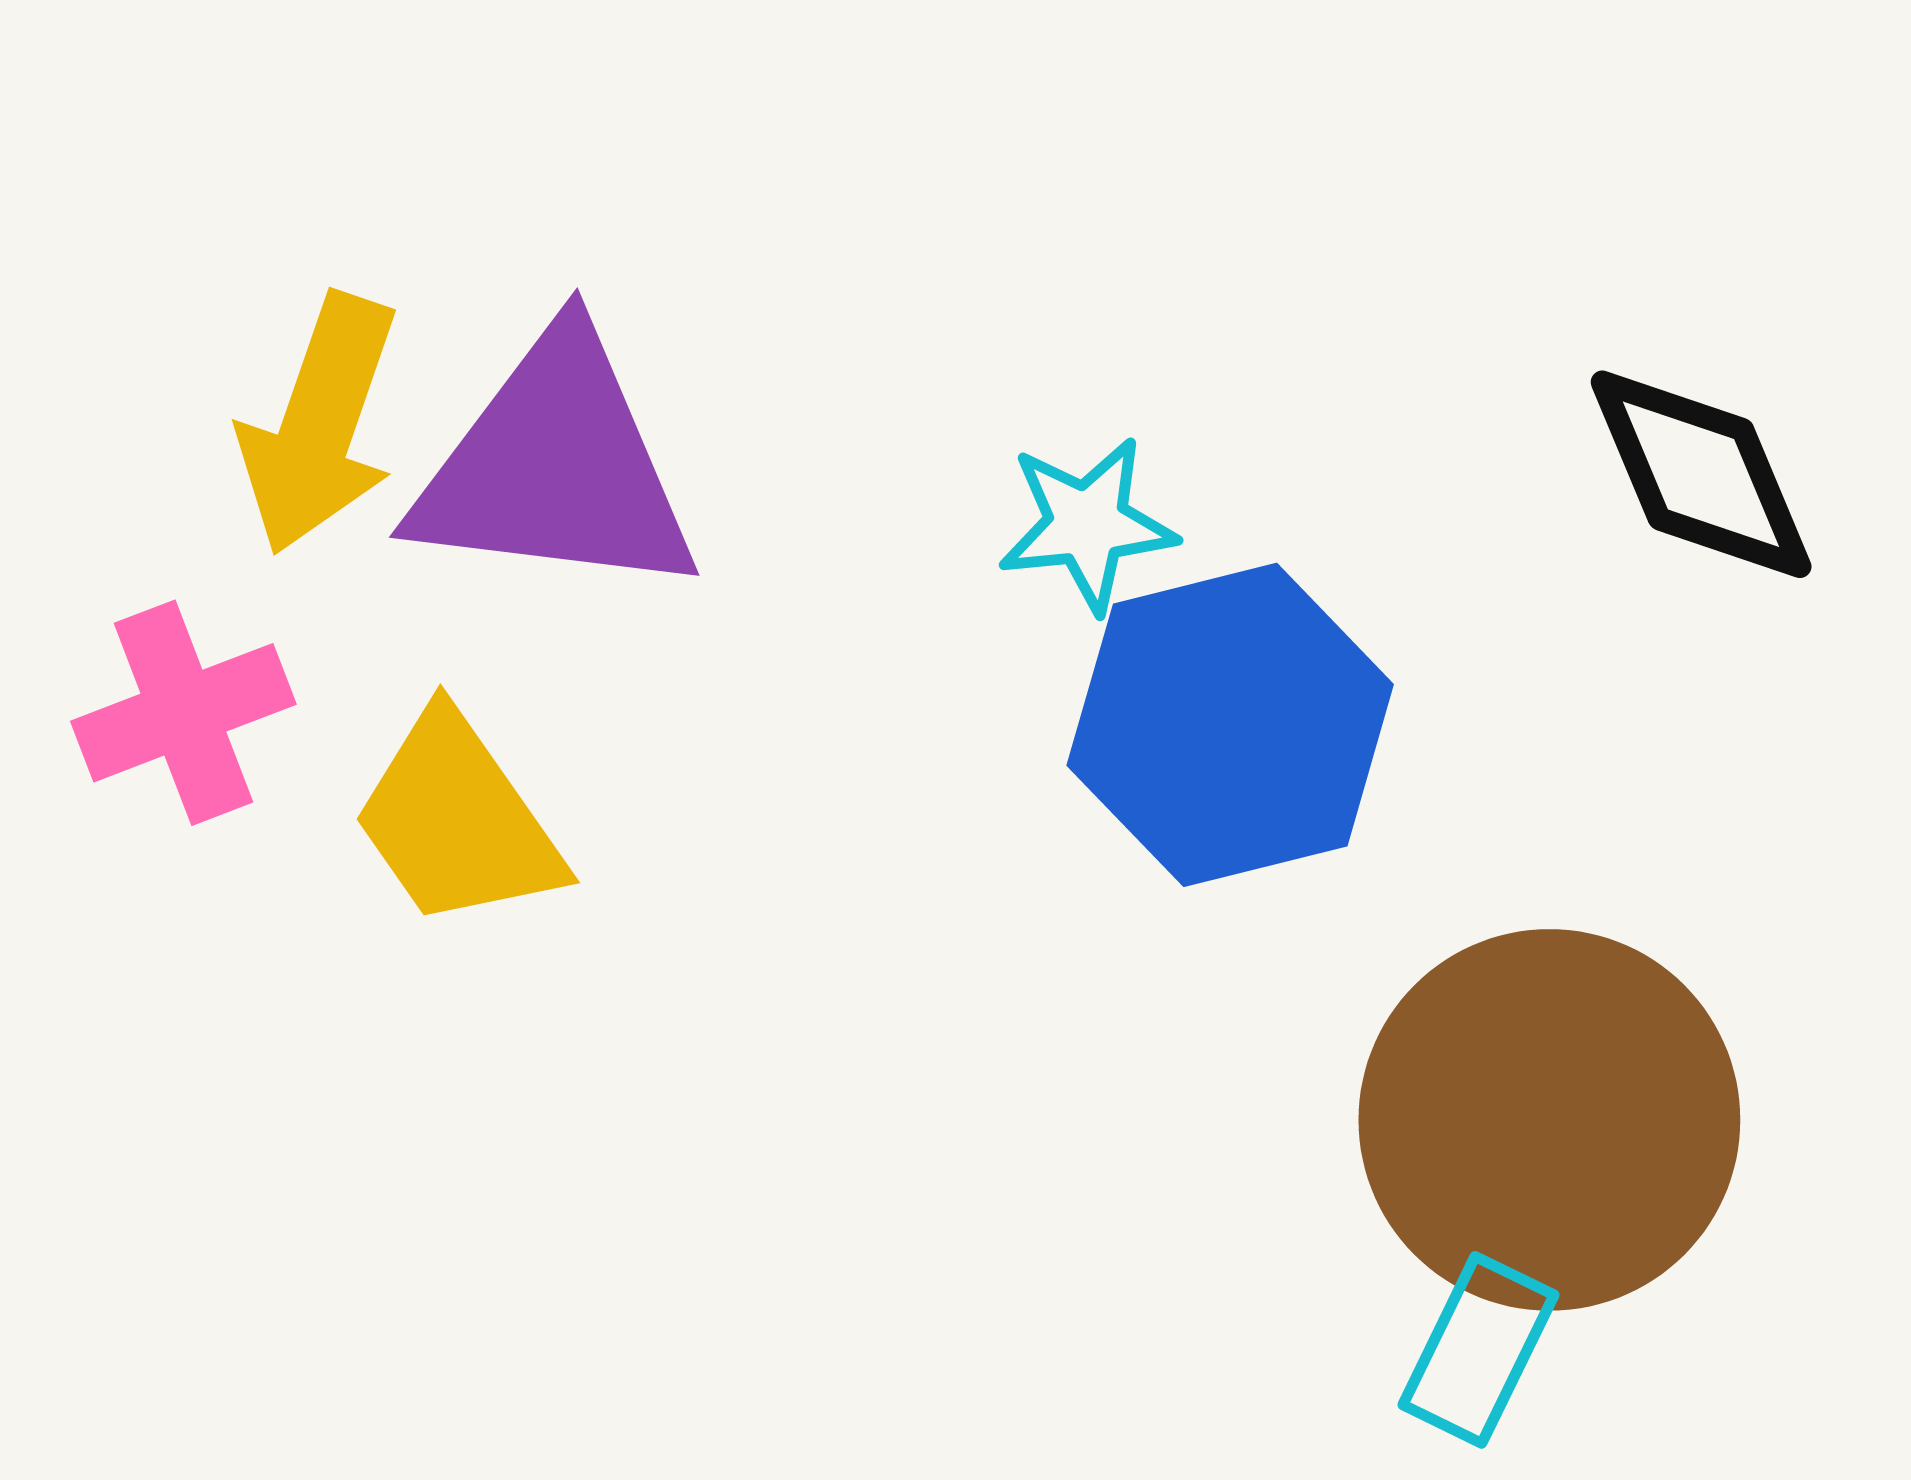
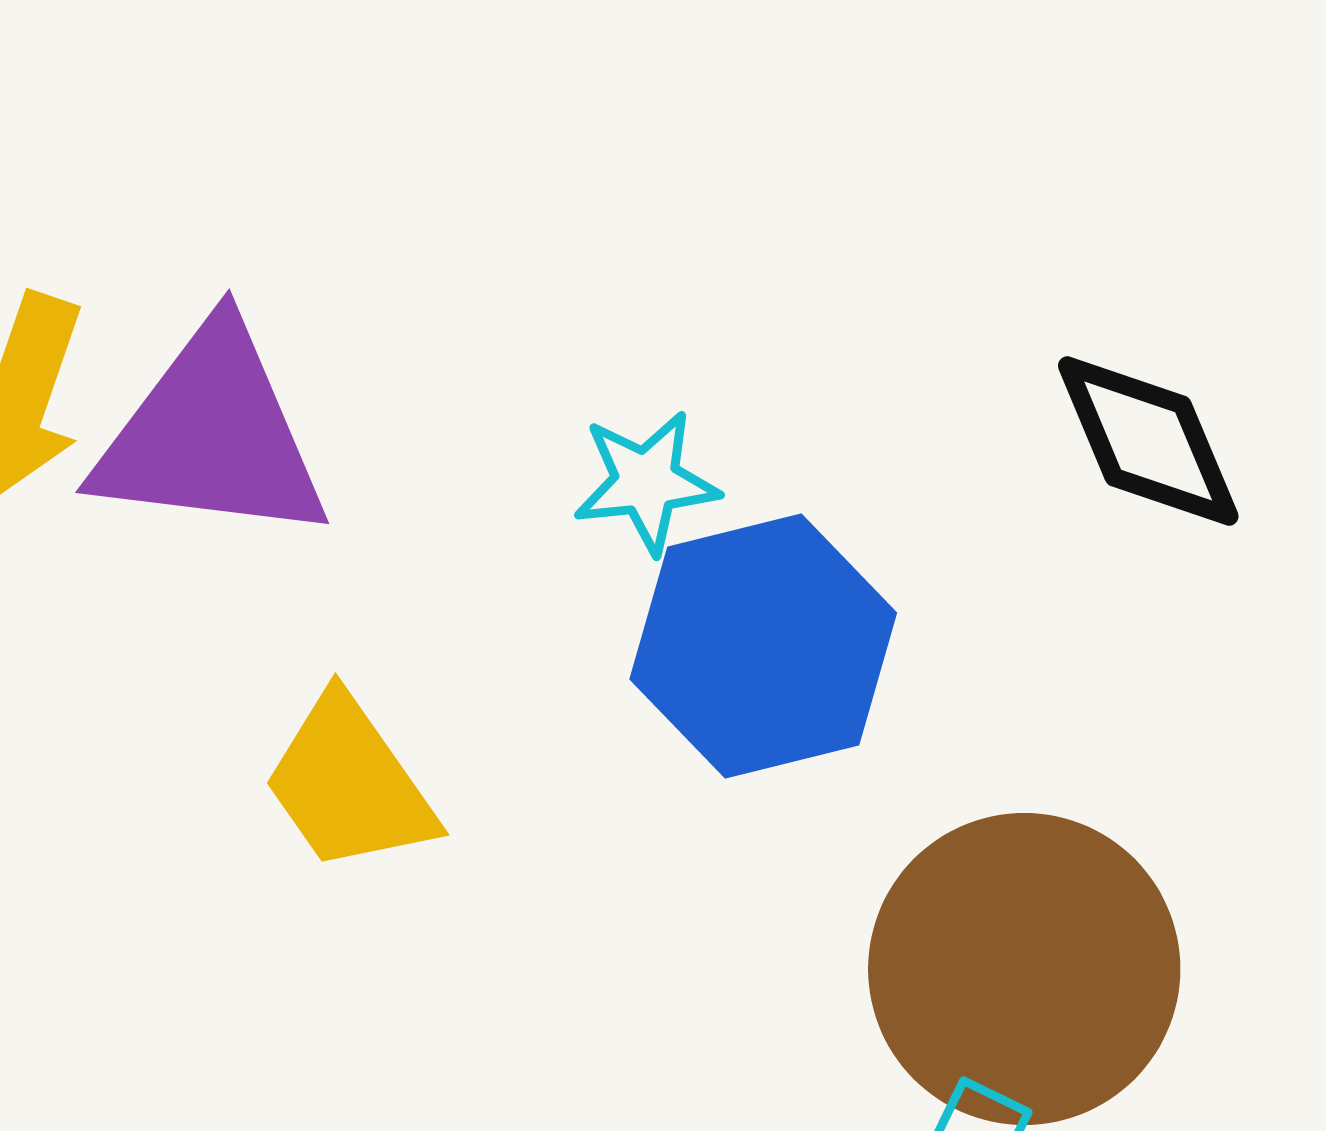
yellow trapezoid: (457, 820) -> (349, 784), moved

